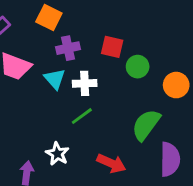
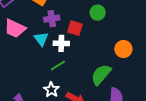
red square: (112, 47) -> (75, 28), moved
green circle: (138, 67) -> (98, 13), moved
white star: (57, 154) -> (51, 90), moved

